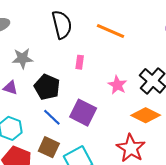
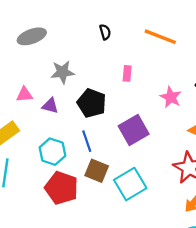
black semicircle: (62, 25) -> (105, 32), size x0.5
purple square: (83, 113) -> (134, 130), turned 36
blue line: (52, 117) -> (87, 141), moved, turned 30

